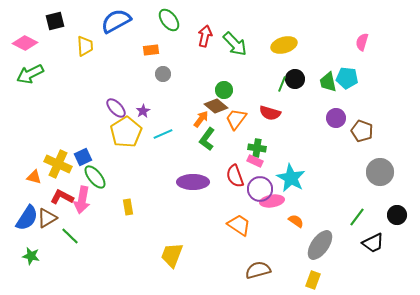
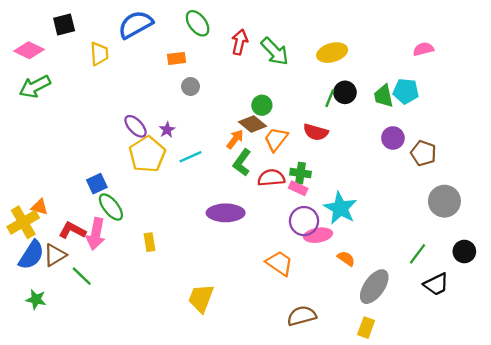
pink semicircle: (362, 42) -> (423, 49), turned 60
yellow cross: (58, 164) -> (23, 222), moved, turned 36
red semicircle: (235, 176) -> (271, 178), moved, turned 105

